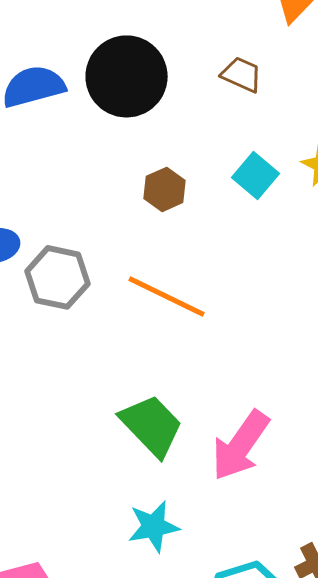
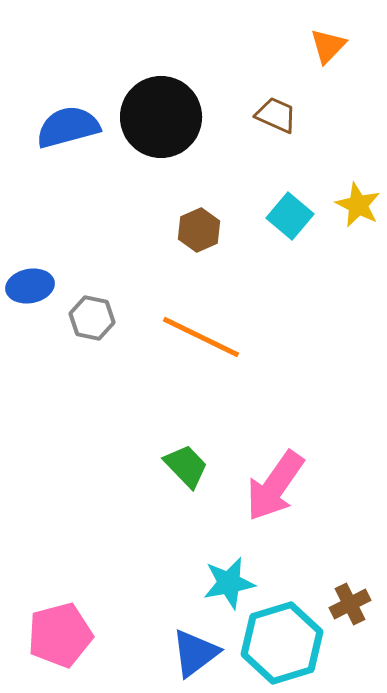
gray hexagon: (58, 277) -> (92, 318), size x0.7
green trapezoid: (152, 425) -> (186, 466), size x0.7
cyan star: (154, 526) -> (229, 583), moved

